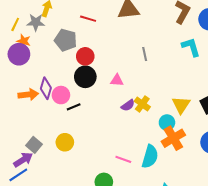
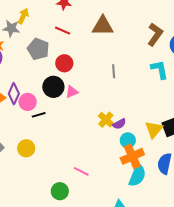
red circle: (85, 56) -> (64, 63), moved
pink triangle: (117, 80) -> (72, 92), moved, turned -32
purple semicircle: (128, 105) -> (119, 124), moved
yellow triangle: (181, 105) -> (154, 129), moved
cyan semicircle: (150, 156) -> (137, 175), moved

